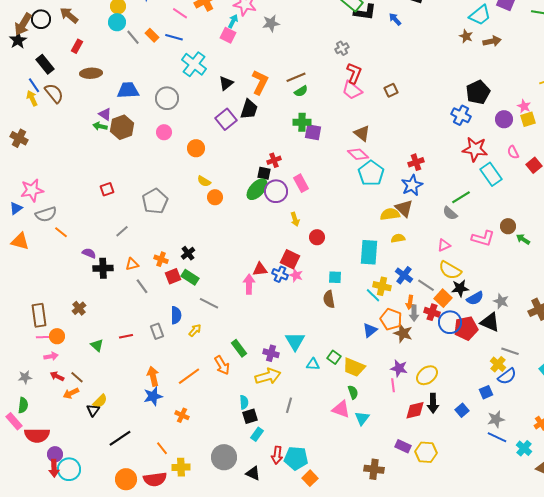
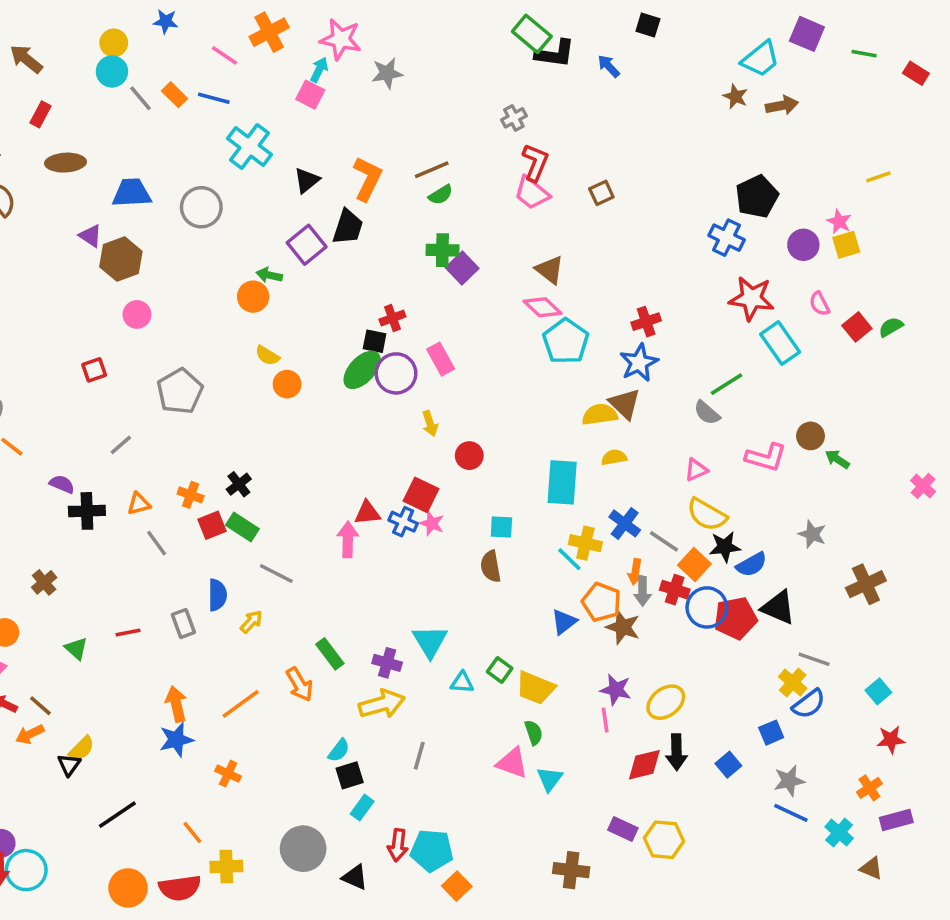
green arrow: (100, 126) -> (269, 275), moved
pink circle: (164, 132) -> (137, 314), moved
purple square: (313, 132) -> (462, 268), turned 36
gray star: (501, 301) -> (812, 534), moved
cyan semicircle: (244, 402) -> (339, 750), turned 40

